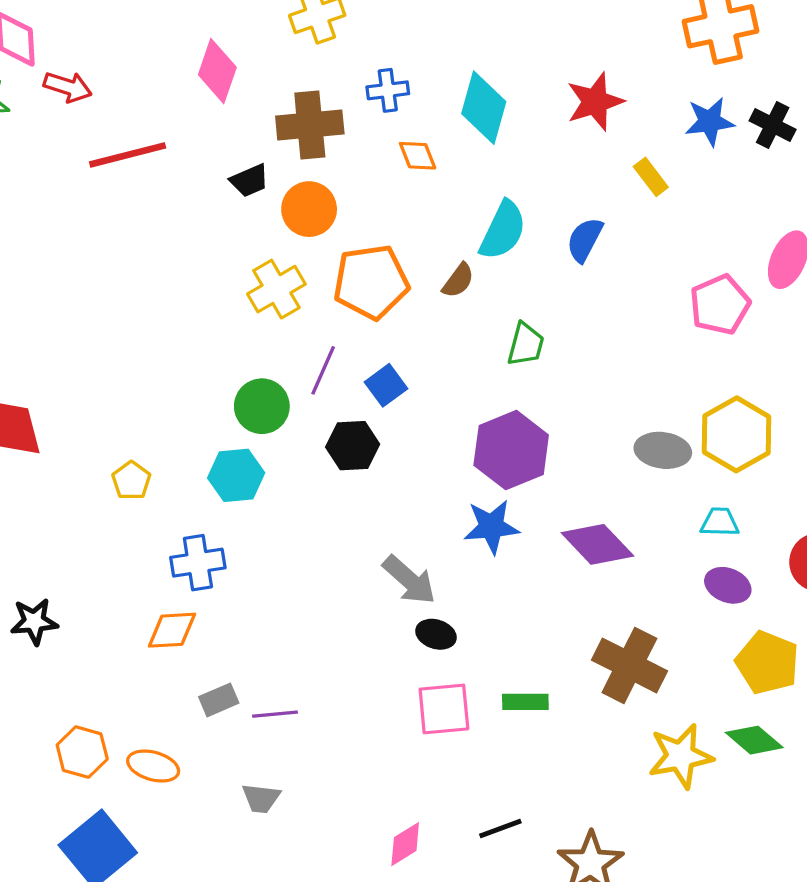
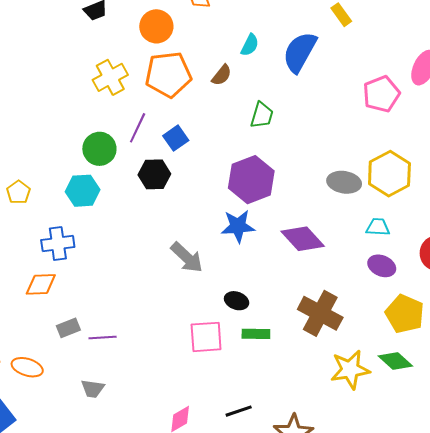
orange circle: (309, 209) -> (156, 26), moved
cyan semicircle: (503, 230) -> (250, 45), size x0.6
blue semicircle: (585, 240) -> (300, 52), size x1.5
black ellipse: (436, 634) -> (237, 301), moved

